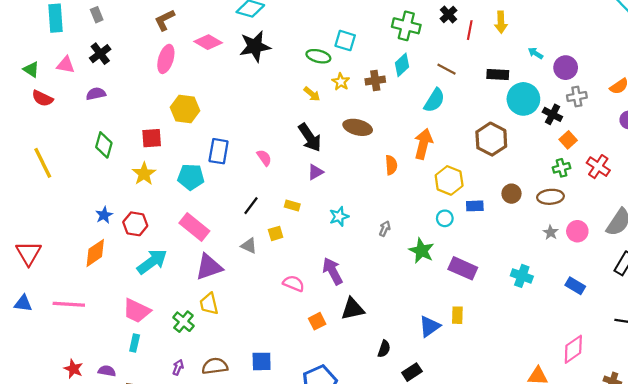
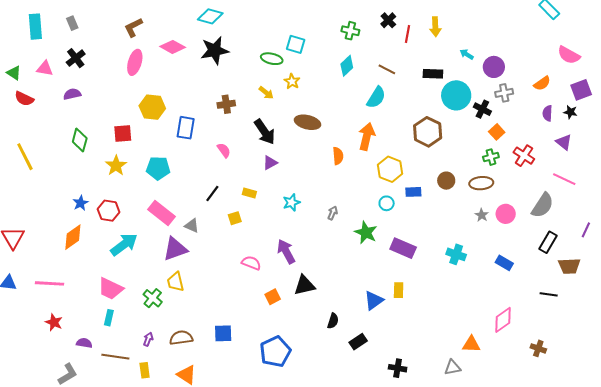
green cross: (406, 26) -> (350, 31), size x0.7
brown cross: (375, 81) -> (226, 104), moved
blue rectangle: (219, 151) -> (186, 128), moved
gray triangle: (249, 246) -> (192, 226), moved
red star: (73, 369) -> (54, 322), moved

